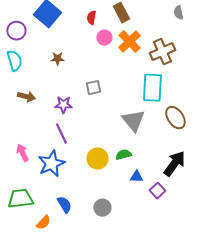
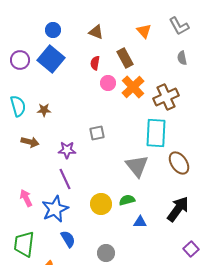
purple circle: (16, 31) -> (20, 60), moved
brown star: (57, 59) -> (44, 110), moved
purple square: (157, 191) -> (191, 249), moved
green trapezoid: (20, 199) -> (24, 244), turned -76
blue semicircle: (64, 205) -> (68, 239), moved

